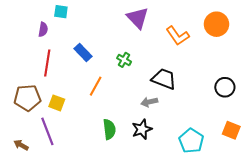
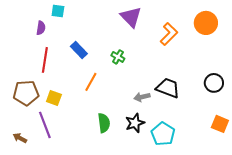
orange L-shape: (178, 36) -> (169, 34), turned -100
black trapezoid: (164, 79) -> (168, 88), moved
cyan pentagon: (191, 141) -> (163, 134), moved

